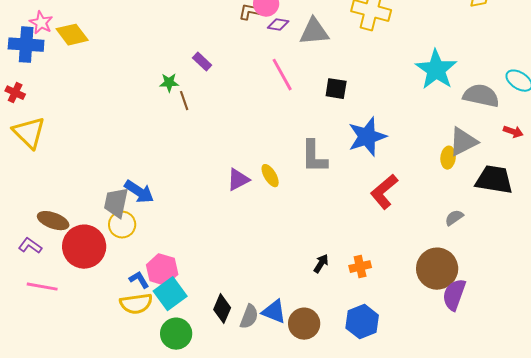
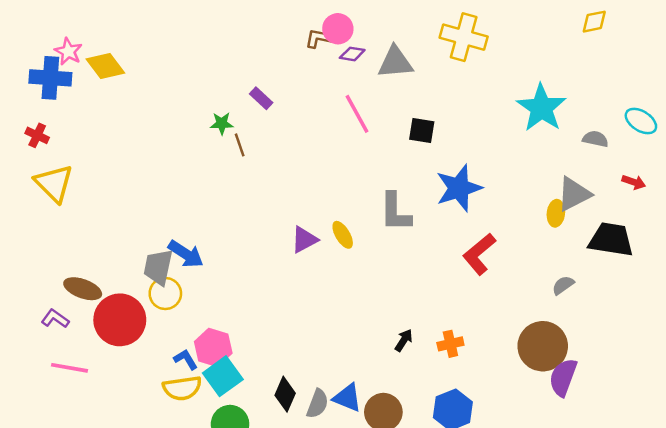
gray semicircle: (481, 96) -> (595, 139), size x0.6

